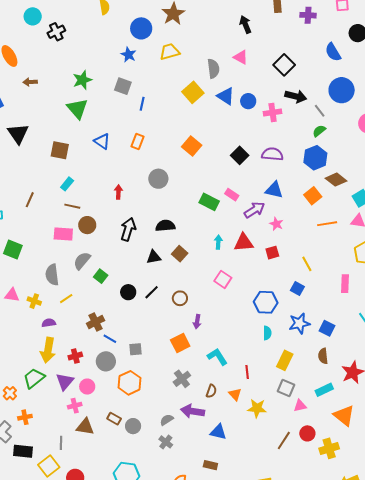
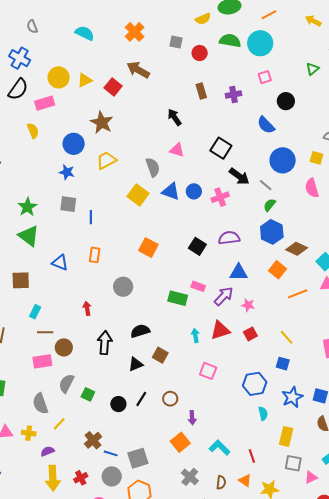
black arrow: (296, 96) -> (239, 176), turned 35
gray square: (135, 349) -> (138, 458), size x1.5

